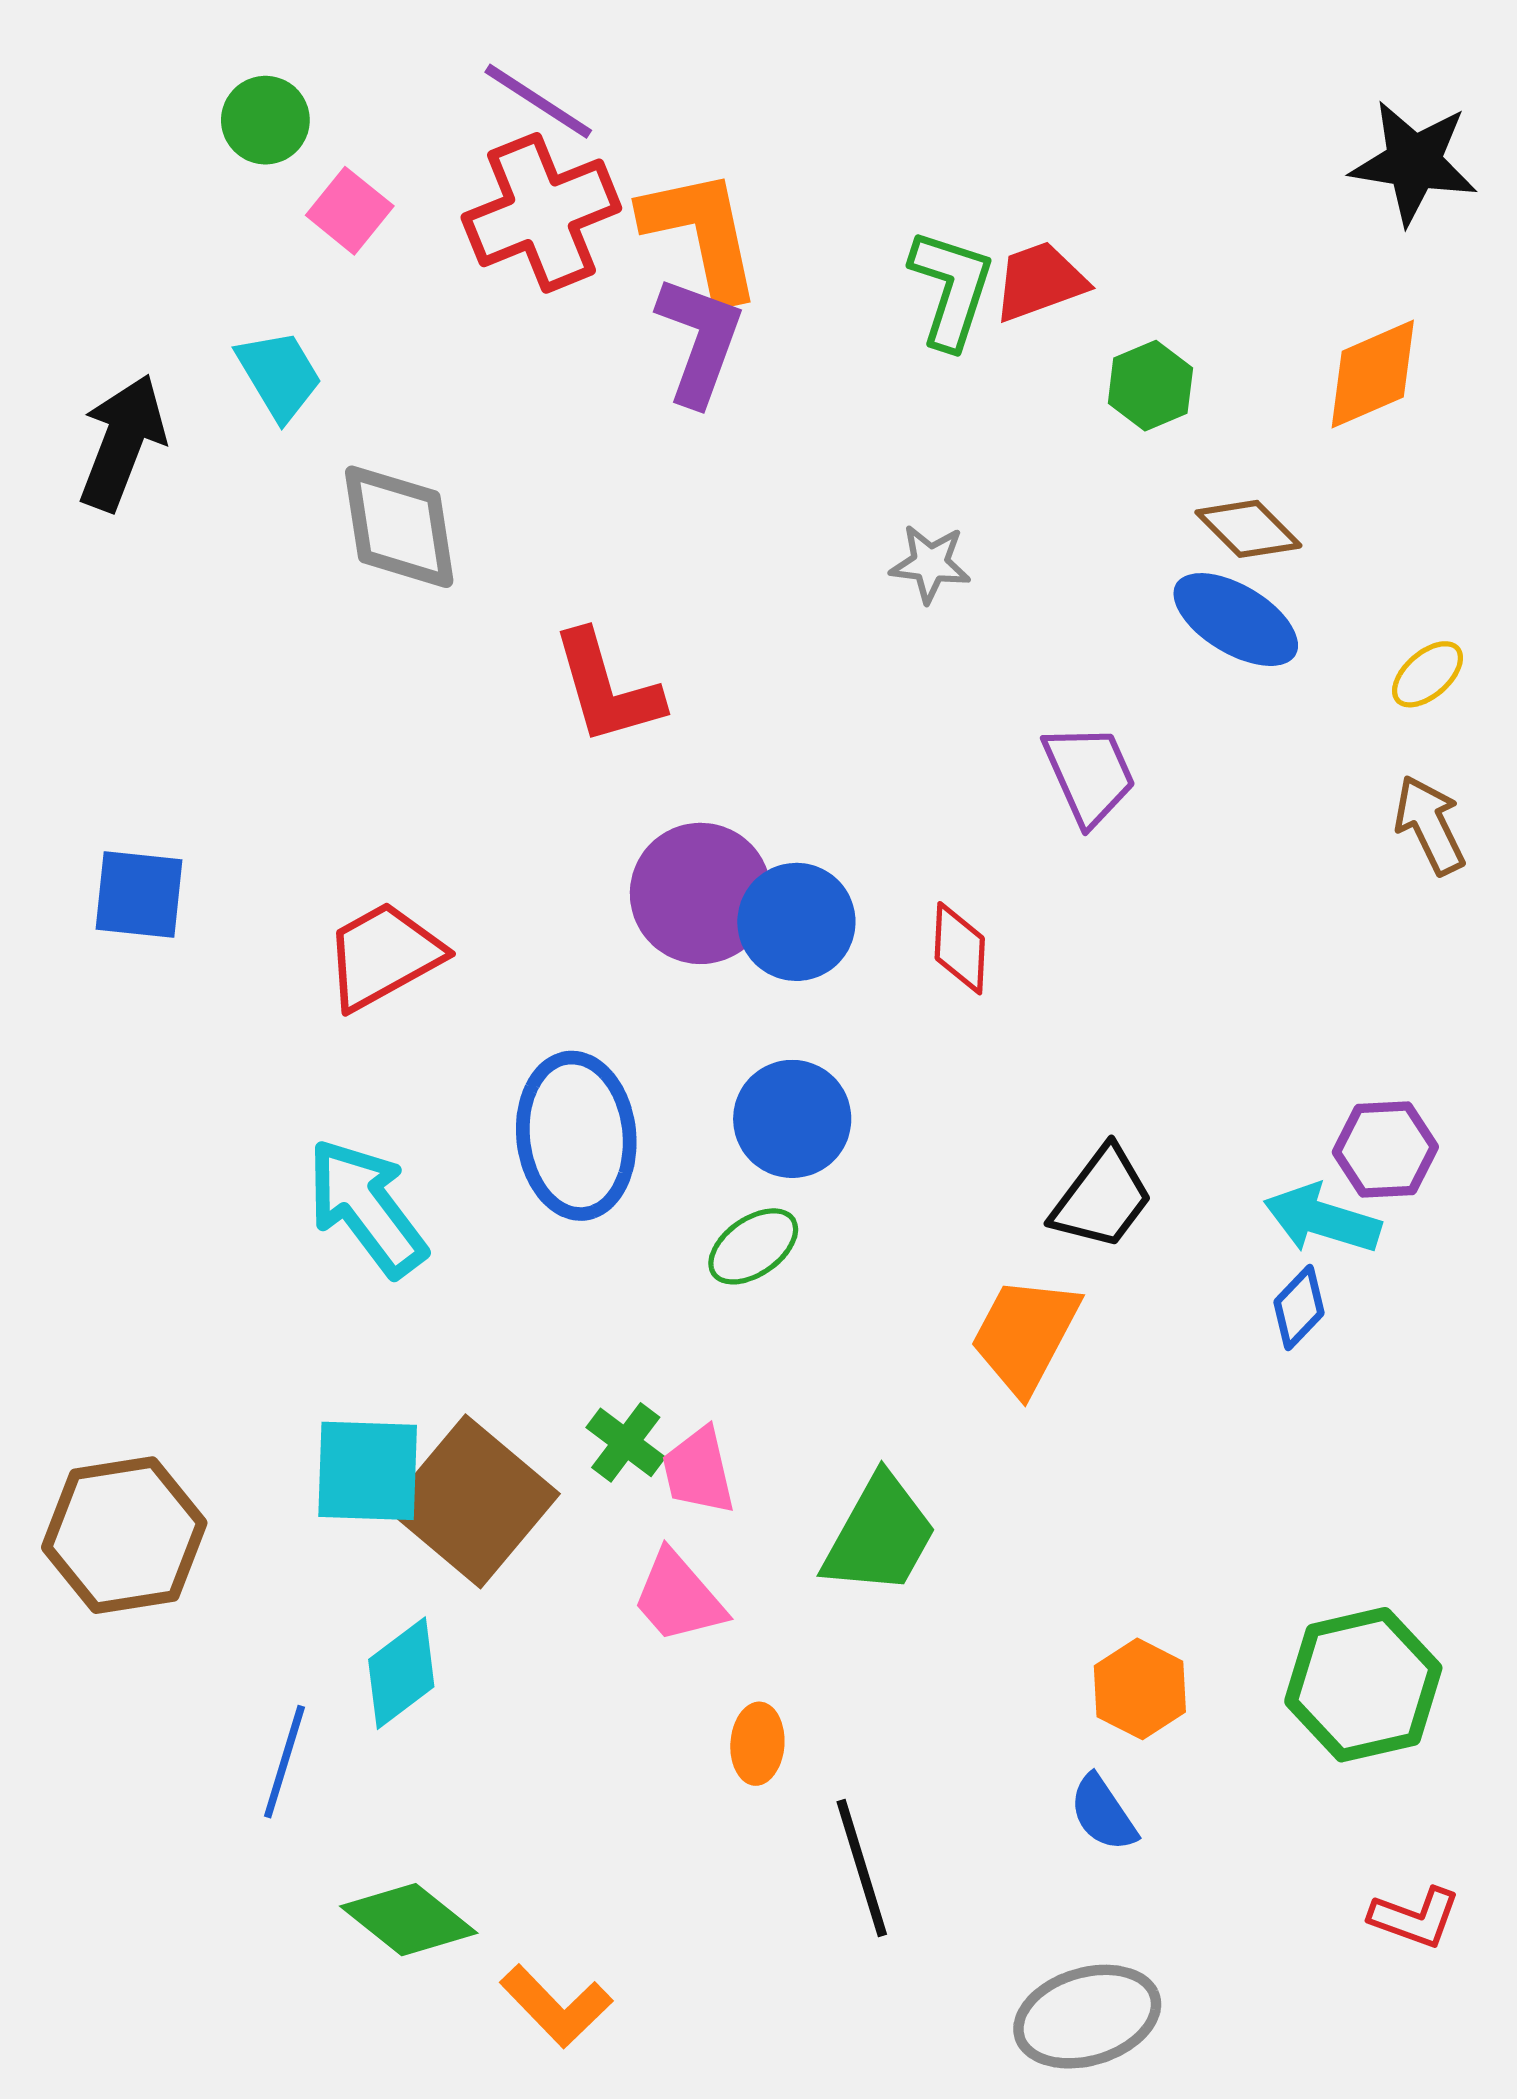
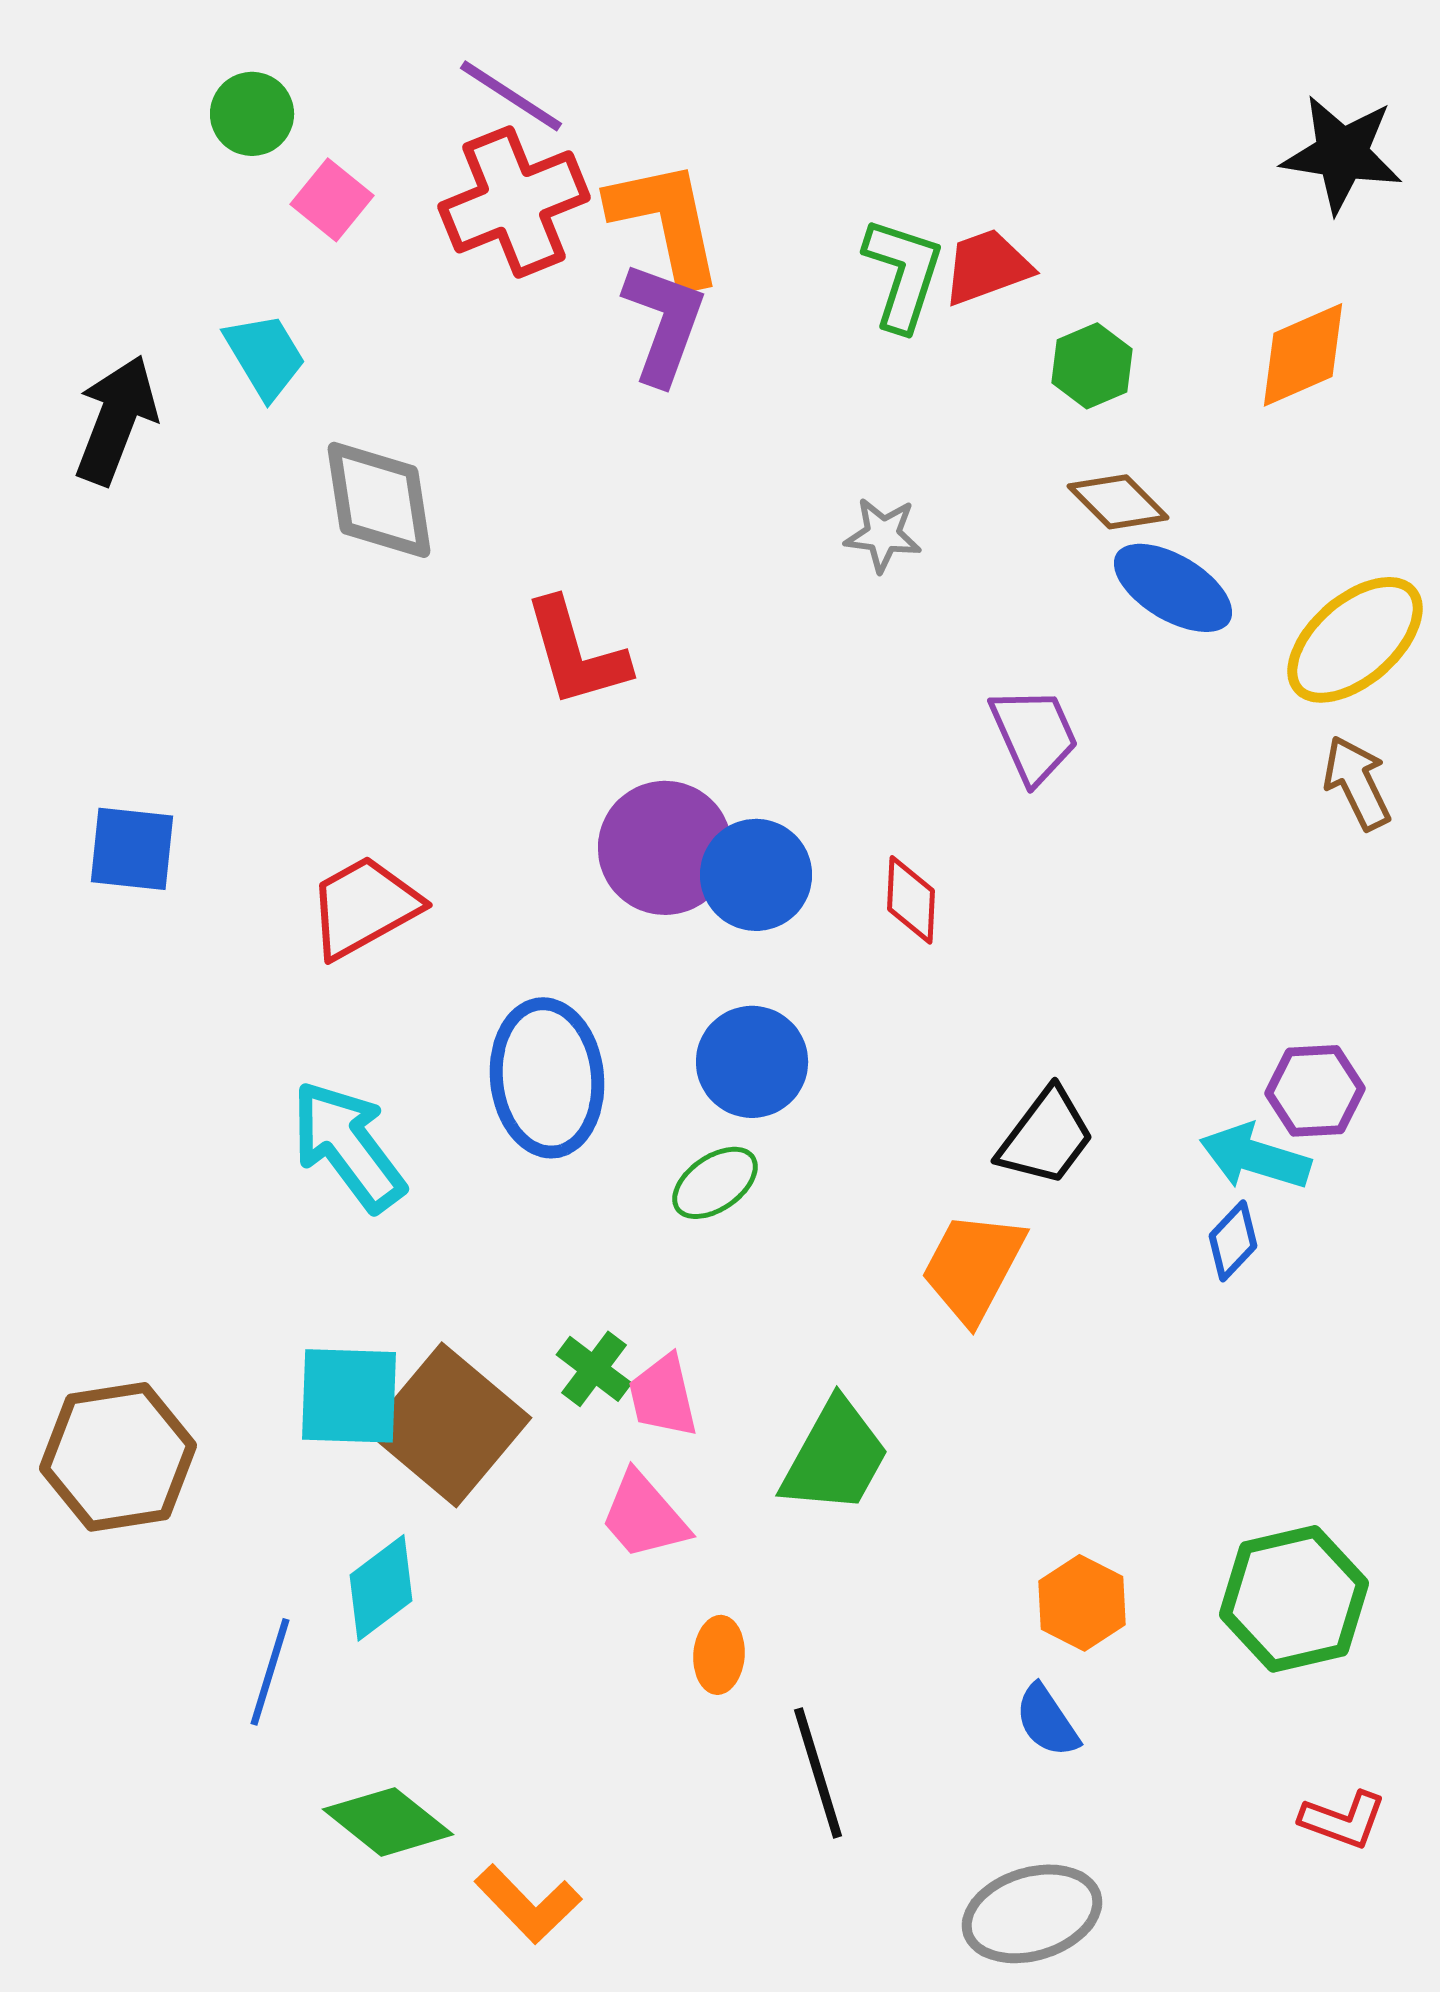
brown diamond: (1248, 529) -> (1118, 502), moved
yellow ellipse: (1428, 674) -> (1355, 640), size x2.0

